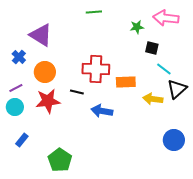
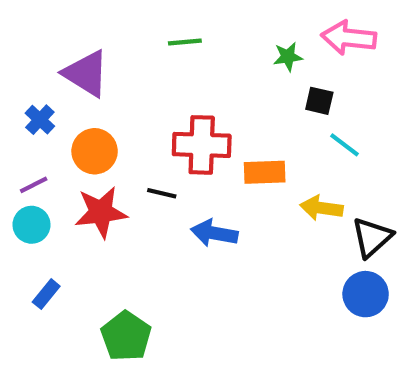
green line: (94, 12) -> (185, 42), moved
black triangle: (177, 89) -> (372, 237), moved

